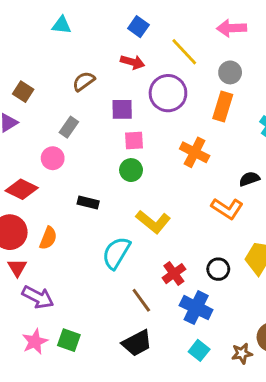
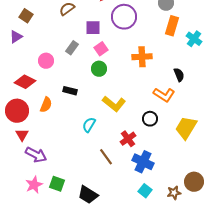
orange rectangle: (223, 106) -> (172, 26), moved
gray rectangle: (69, 127) -> (72, 48), moved
pink square: (134, 140) -> (101, 49), turned -32
orange cross: (195, 152) -> (142, 57), turned -30
black semicircle: (249, 179) -> (179, 75), turned 88
orange semicircle: (48, 238) -> (46, 105), moved
cyan semicircle: (116, 253) -> (89, 125), size x0.7
black circle: (218, 269) -> (150, 119), moved
black trapezoid: (137, 343) -> (88, 195), moved, turned 60

